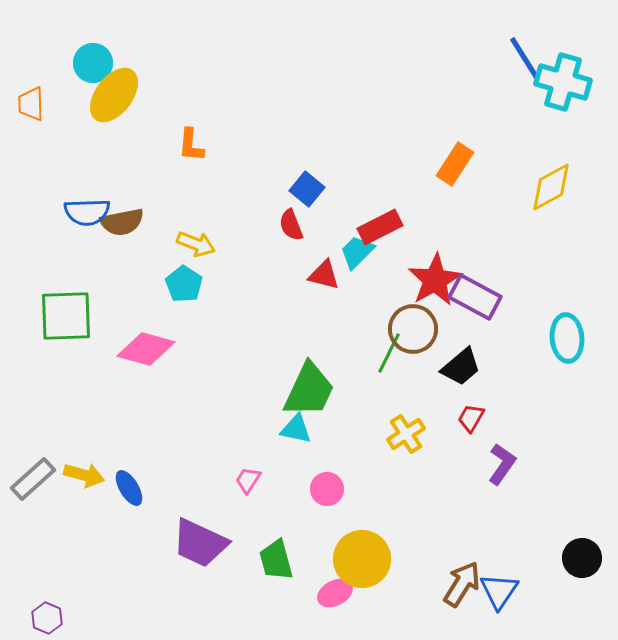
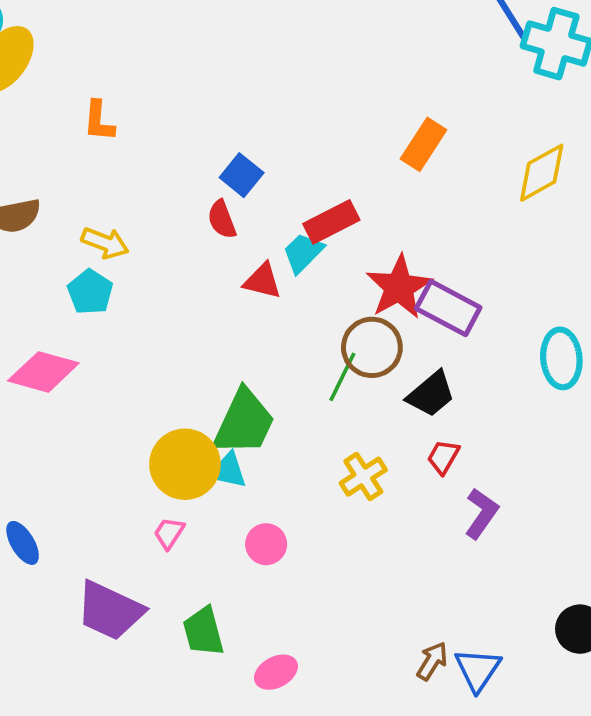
yellow circle: (362, 559) -> (185, 464), moved
brown arrow: (462, 584) -> (432, 661), size x0.7

